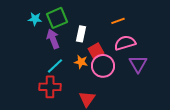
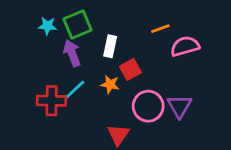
pink semicircle: (125, 43) -> (185, 46), moved
purple triangle: (138, 64) -> (179, 106), moved
pink circle: (103, 66) -> (148, 106), moved
red cross: (50, 87) -> (52, 101), moved

